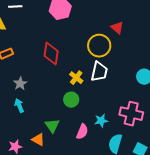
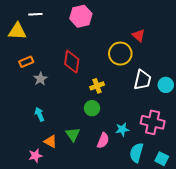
white trapezoid: (99, 72) -> (143, 80), moved
yellow cross: (76, 78) -> (97, 86), turned 32
gray star: (20, 84) -> (40, 79), moved
orange triangle: (38, 140) -> (51, 142), moved

